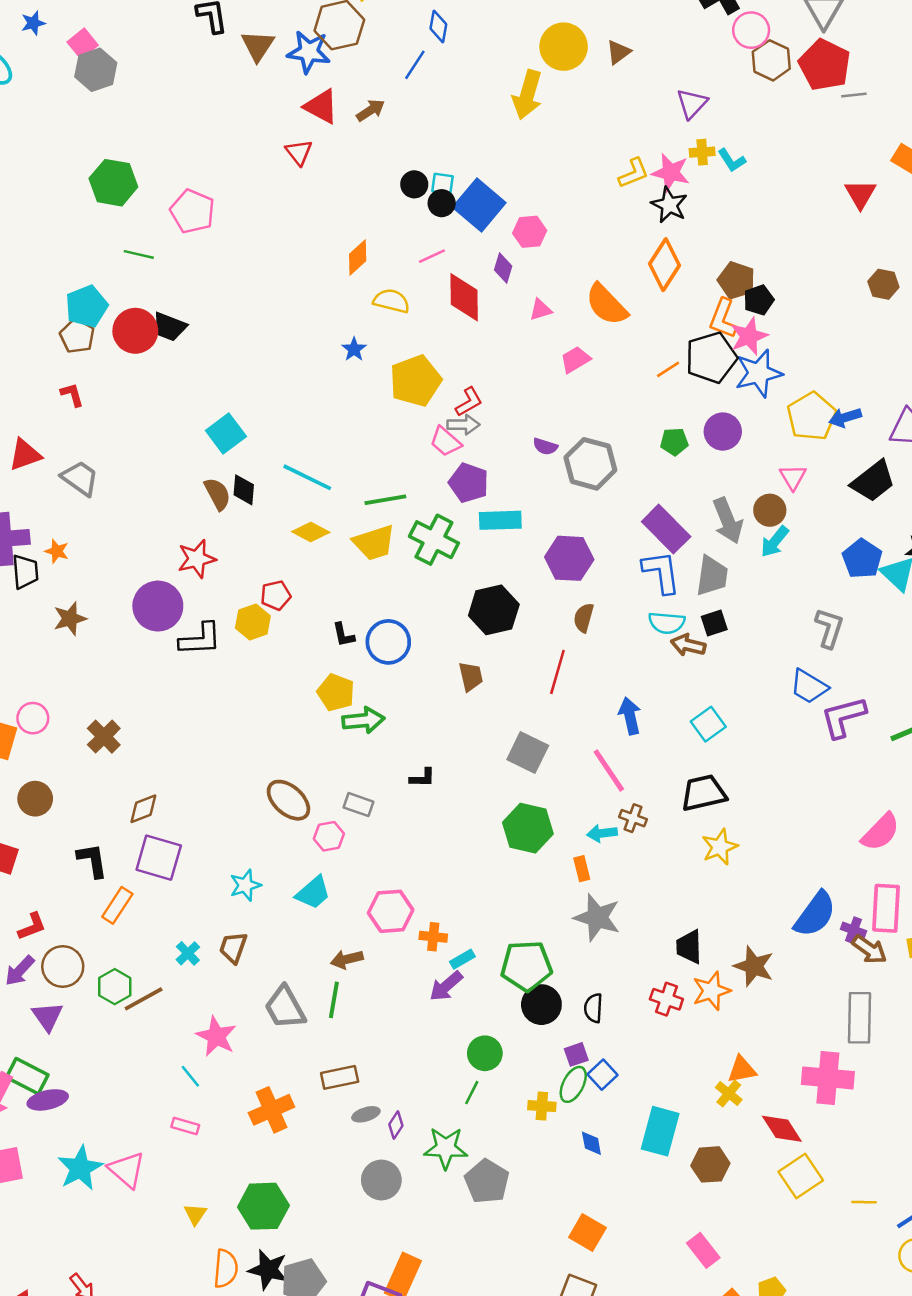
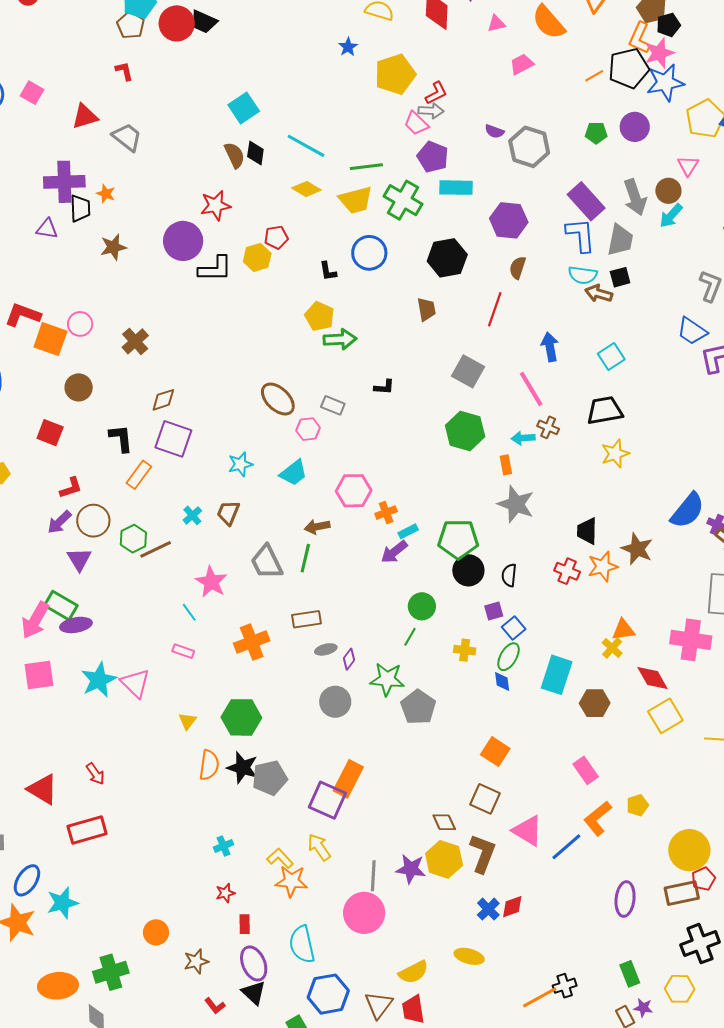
blue circle: (388, 642) -> (369, 253), moved
orange cross: (433, 937) -> (386, 513), turned -30
green ellipse: (573, 1084) -> (509, 657), moved

